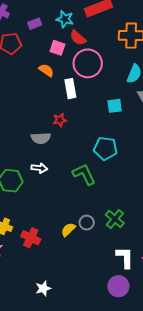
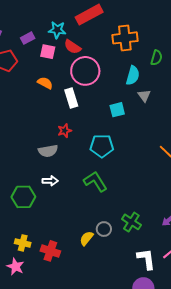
pink square: (57, 48) -> (48, 52), moved
cyan pentagon: (105, 148) -> (102, 146), moved

